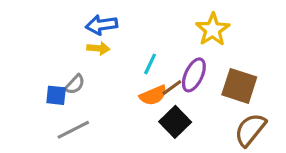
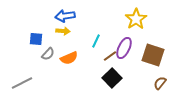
blue square: (56, 95) -> (36, 39), moved
orange semicircle: (153, 95) -> (69, 58), moved
gray line: (73, 130) -> (22, 83), moved
brown semicircle: (250, 130) -> (160, 83), size x0.6

